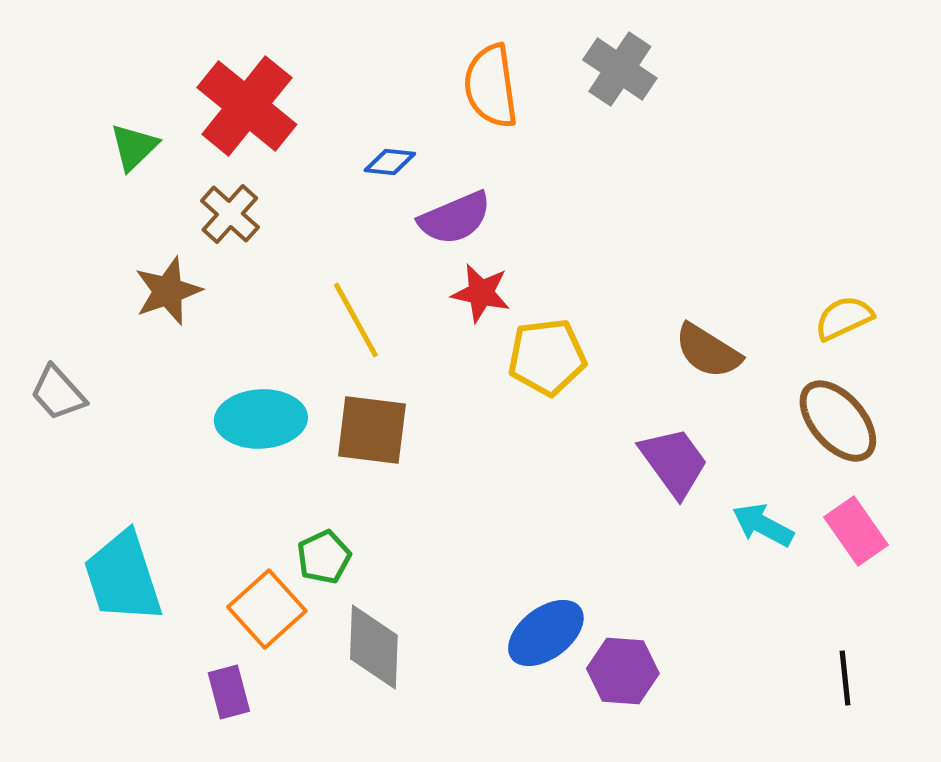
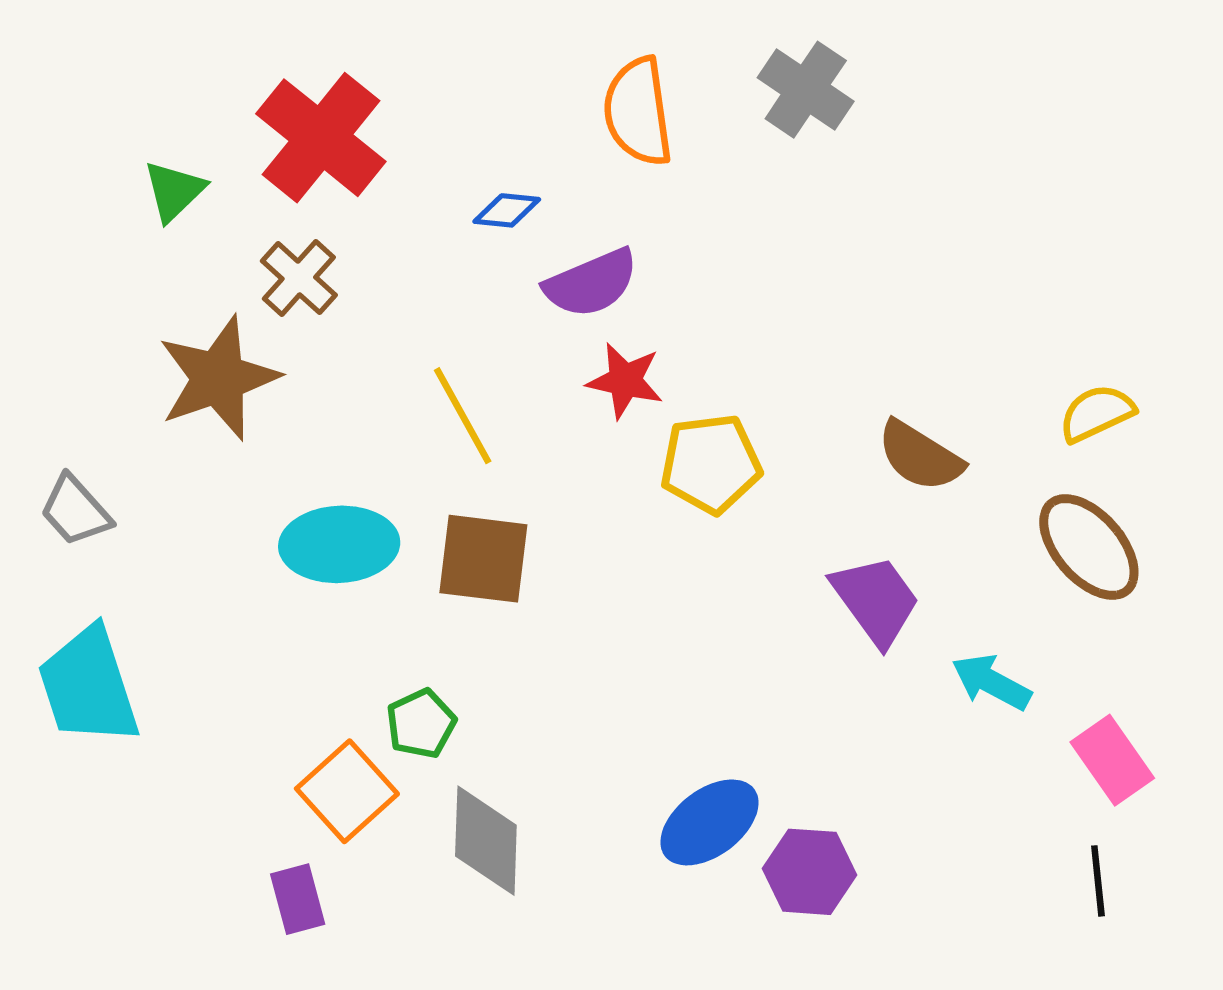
brown star: (168, 291) -> (218, 378), size x1.4
pink rectangle: (856, 531) -> (1112, 760), moved
cyan trapezoid: (123, 577) -> (88, 686), moved

